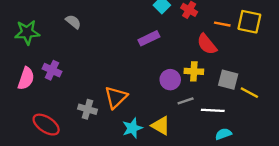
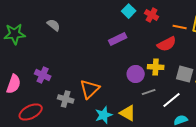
red semicircle: (207, 44) -> (167, 44), turned -78
purple cross: (52, 70) -> (43, 75), moved
pink semicircle: (26, 78) -> (14, 84), moved
white line: (213, 110) -> (172, 100), turned -42
red ellipse: (46, 125) -> (31, 112), turned -60

